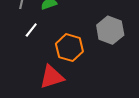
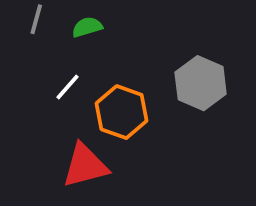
white line: (31, 30) -> (68, 87), moved

